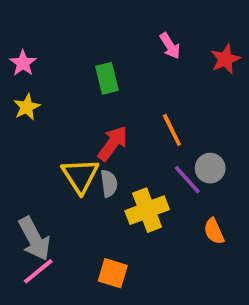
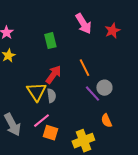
pink arrow: (170, 46) -> (83, 24), size x1.5
yellow cross: (147, 210) -> (83, 141), moved
pink line: (38, 271) -> (41, 121), moved
orange square: (113, 273) -> (50, 133), moved

